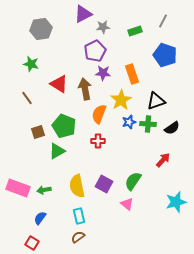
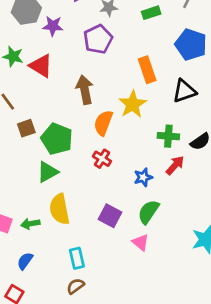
purple star: (103, 73) -> (53, 26), moved
red triangle: (59, 84) -> (41, 66), moved
black triangle: (156, 101) -> (184, 91), moved
blue star: (129, 122) -> (143, 177), moved
brown square: (38, 132) -> (26, 128), moved
red cross: (98, 141) -> (102, 159), turned 32
red arrow: (163, 160) -> (175, 165), moved
yellow semicircle: (77, 186) -> (60, 209), moved

